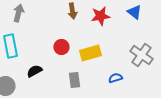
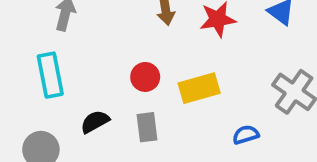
gray rectangle: (74, 80) -> (147, 127), moved

